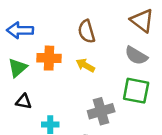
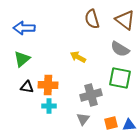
brown semicircle: (87, 31) -> (92, 19), moved
orange cross: (49, 58) -> (48, 85), moved

